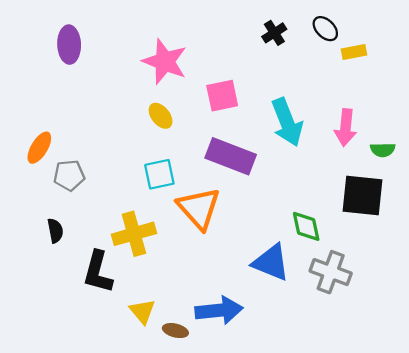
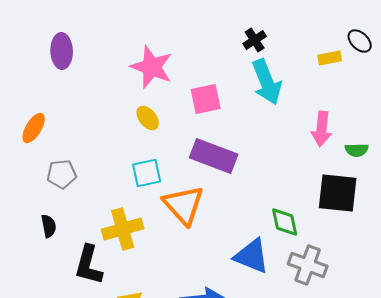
black ellipse: (325, 29) -> (360, 41), moved
cyan arrow: (287, 122) -> (267, 82), moved
orange ellipse: (39, 148) -> (34, 128), moved

